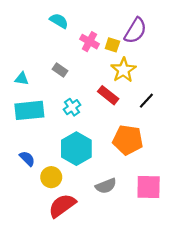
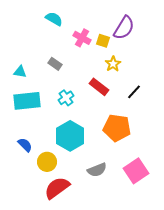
yellow star: (123, 70) -> (113, 64), size x0.7
pink square: (149, 187) -> (136, 171), turned -35

